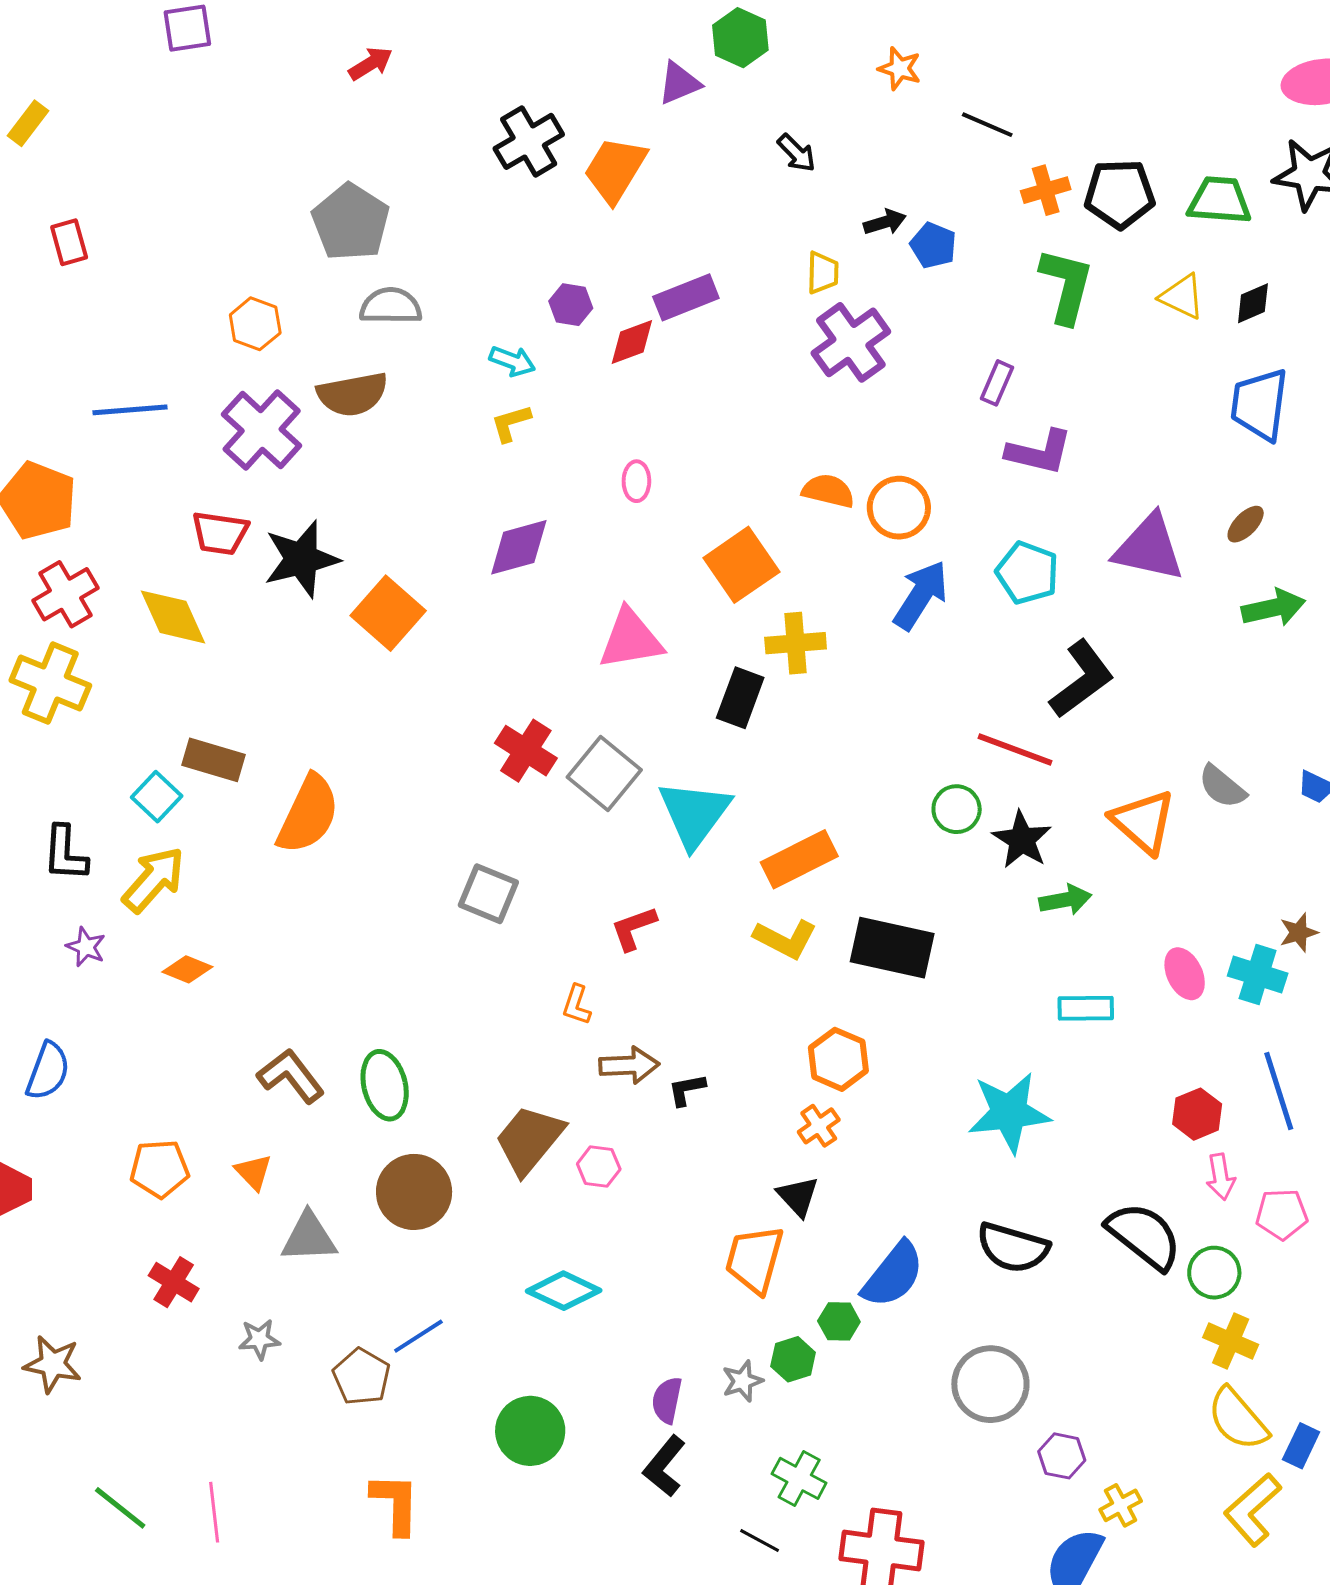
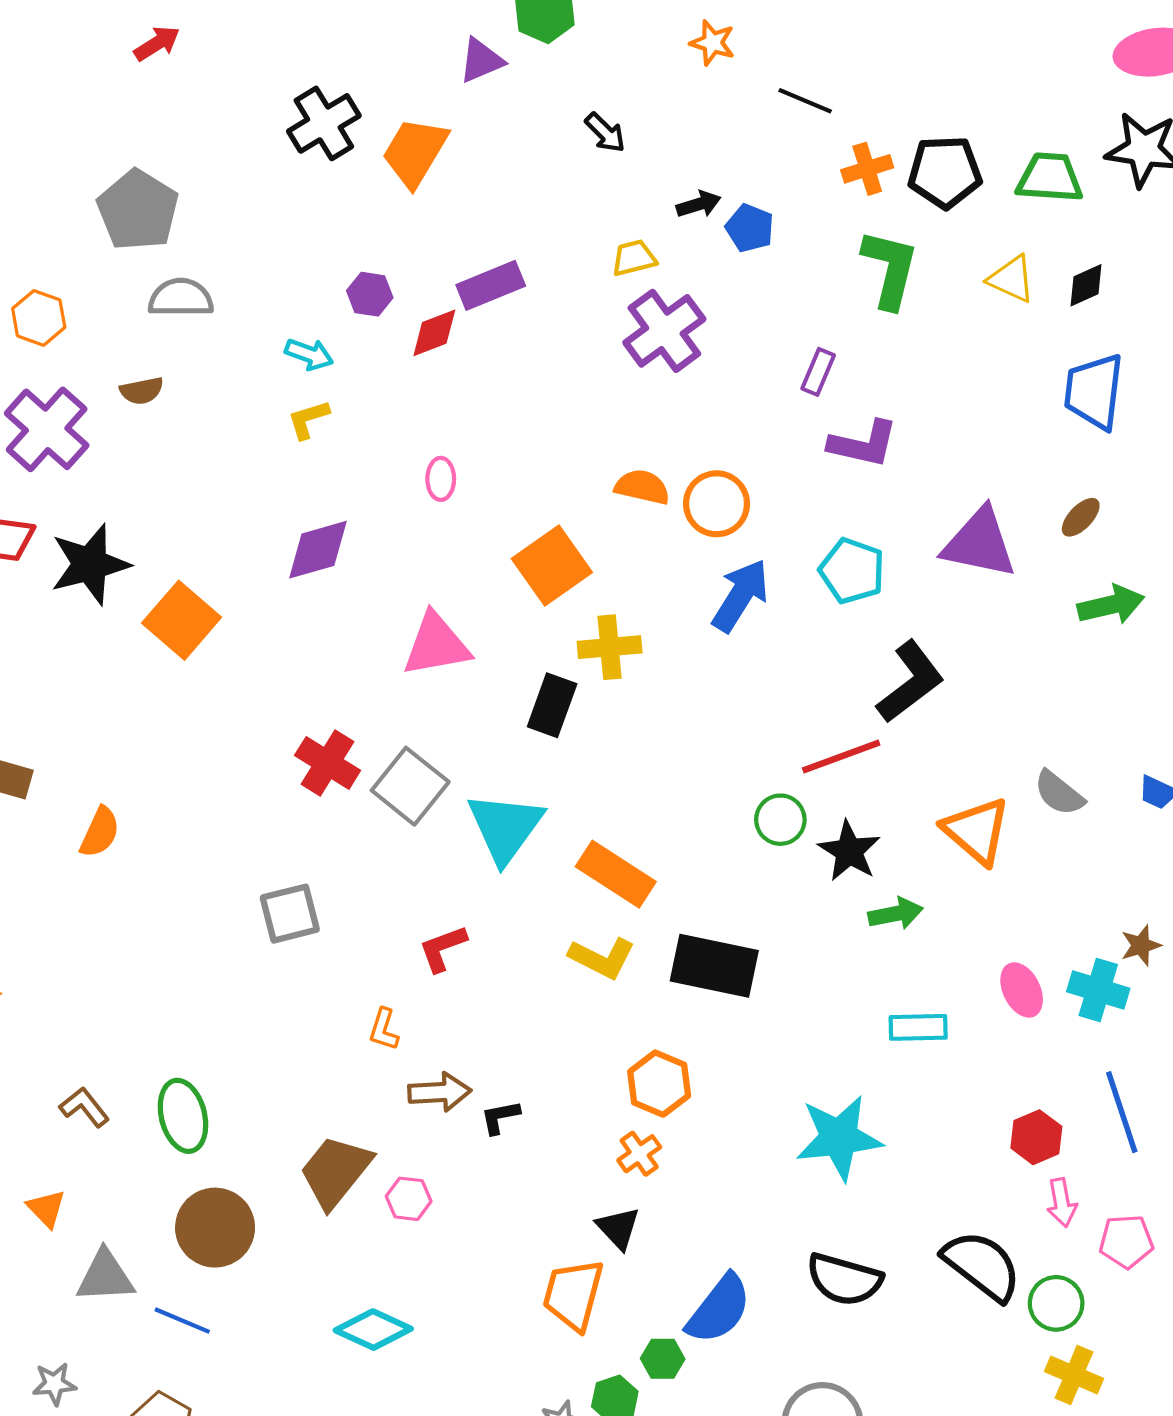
yellow trapezoid: (823, 273) -> (634, 258), turned -105
brown semicircle: (352, 394) -> (142, 391), size x0.6
red line: (1015, 750) -> (841, 756), turned -40
orange semicircle: (308, 814) -> (100, 832), size x0.6
orange rectangle: (799, 859) -> (616, 874), turned 60
gray square: (488, 894) -> (290, 914), turned -36
brown L-shape: (291, 1076) -> (84, 1107), size x0.7
blue line: (418, 1336) -> (182, 1321), moved, turned 56

